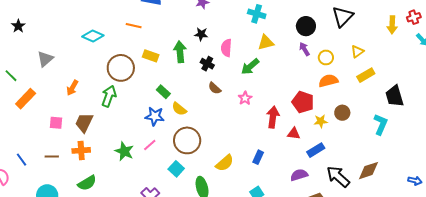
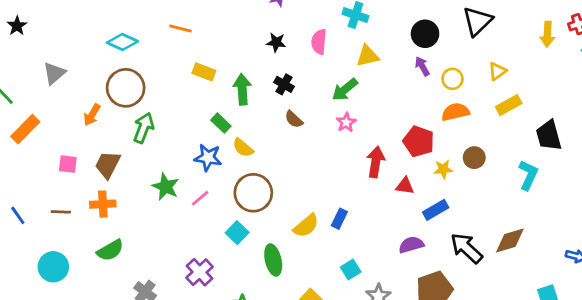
pink semicircle: (226, 48) -> (319, 42), moved
green arrow: (180, 52) -> (242, 89), moved
brown circle: (121, 68) -> (126, 88), moved
pink star: (245, 98) -> (346, 122), moved
green star: (124, 151) -> (166, 187), moved
blue rectangle: (258, 157) -> (339, 219), moved

